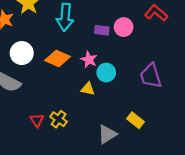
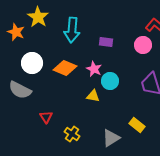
pink circle: (124, 27) -> (143, 45), moved
yellow cross: (59, 119) -> (72, 134), moved
red triangle: (37, 120) -> (46, 117), moved

